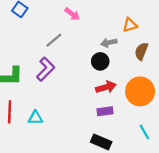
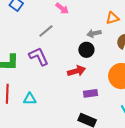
purple L-shape: (46, 69) -> (39, 56), turned -70
red arrow: (106, 87) -> (76, 71), moved

